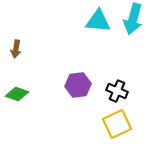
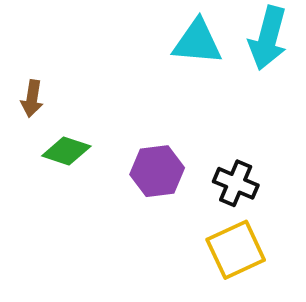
green diamond: (17, 94) -> (66, 151), moved

